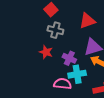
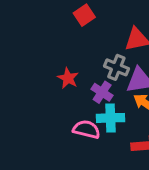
gray cross: (55, 30) -> (116, 67), moved

